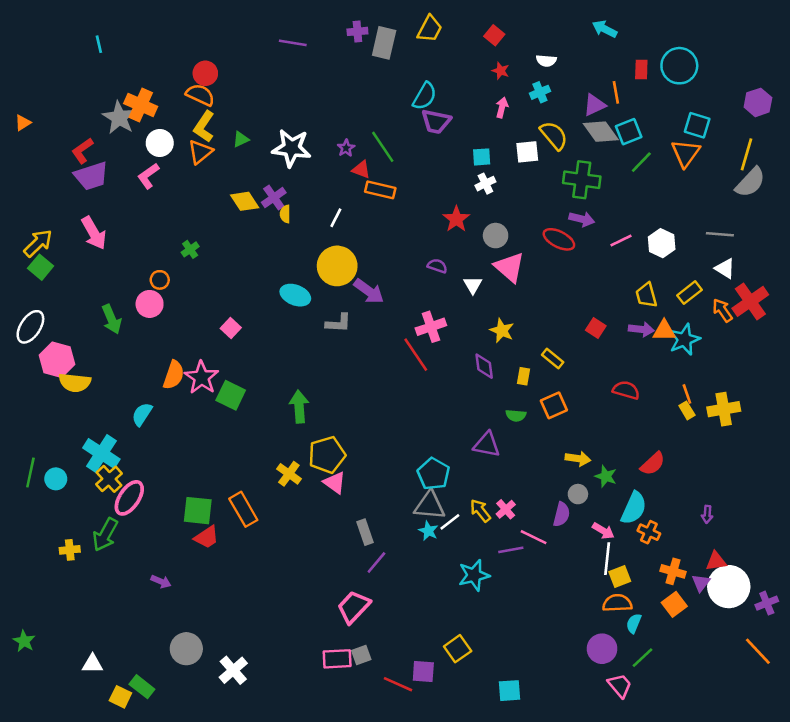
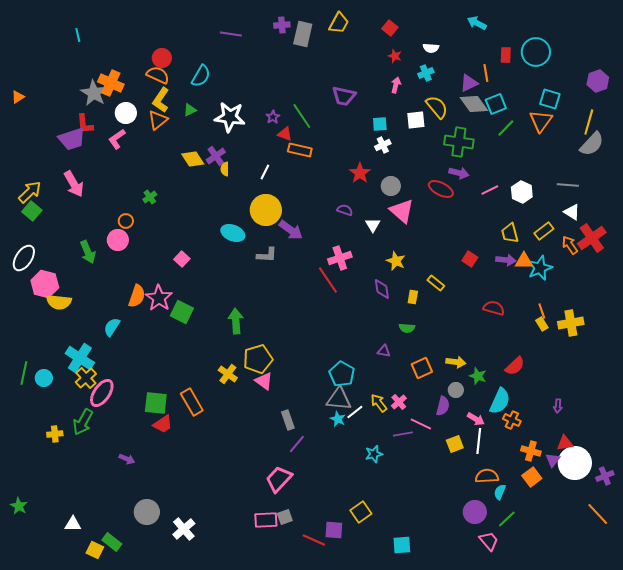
cyan semicircle: (425, 96) -> (201, 76), moved
red L-shape: (82, 151) -> (85, 124), moved, turned -60
orange square: (554, 405) -> (422, 368), moved
purple triangle: (487, 445) -> (384, 351), size x0.6
cyan star: (474, 575) -> (374, 454), size x0.7
yellow square: (620, 576) -> (455, 444), moved

